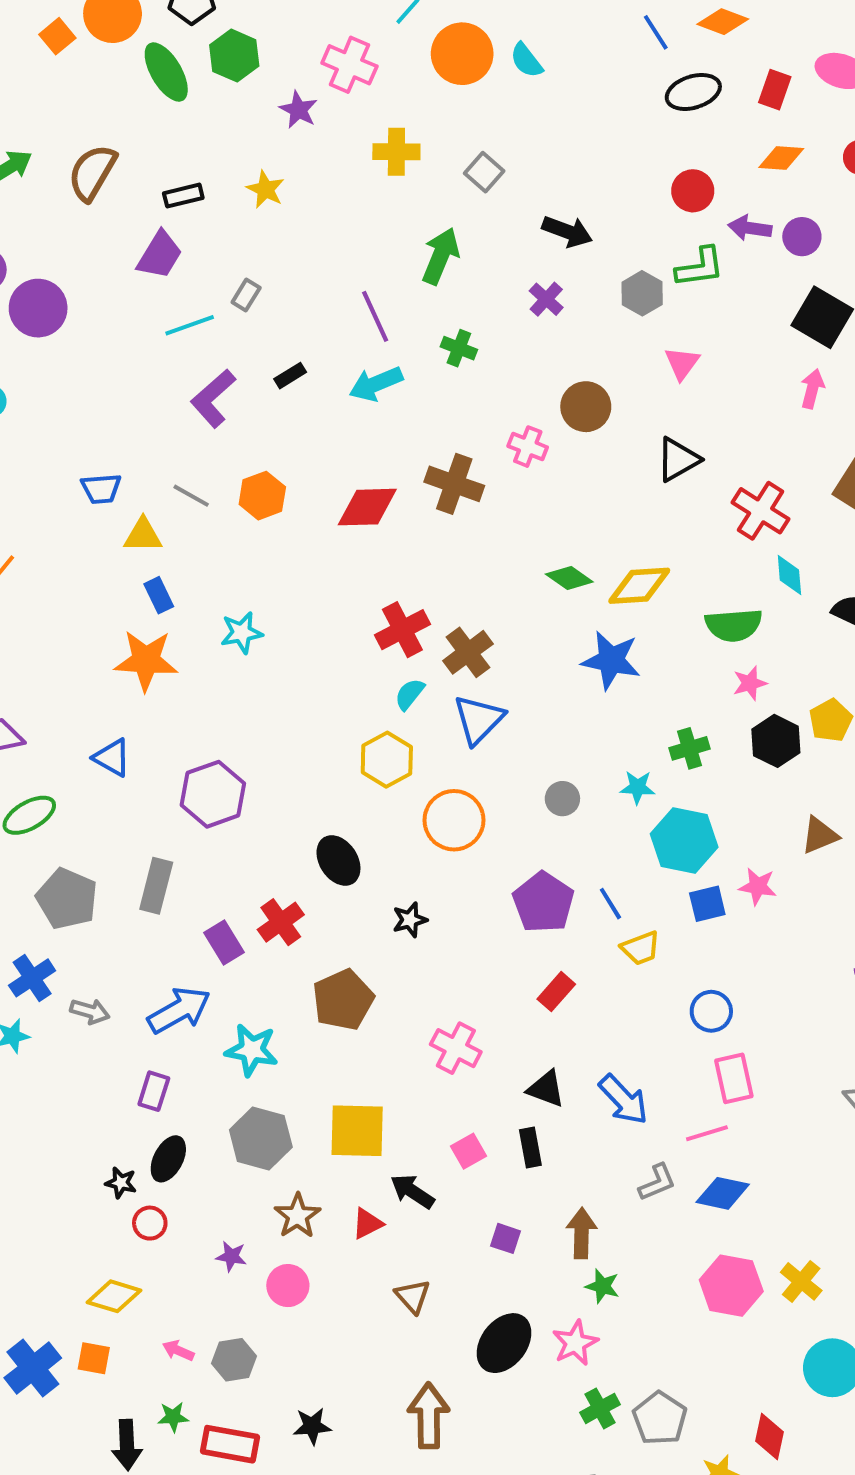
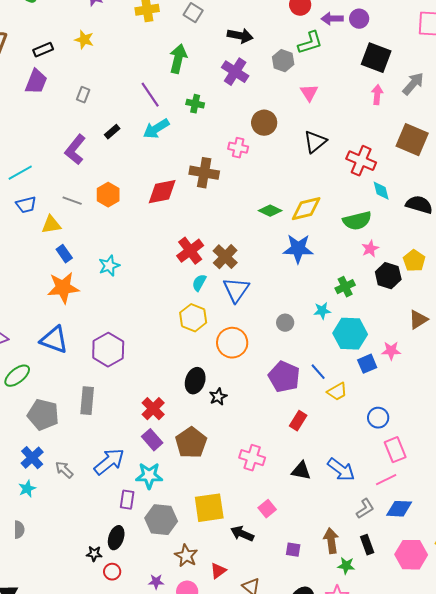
purple cross: (546, 299) -> (235, 72), size x1.5
cyan line: (190, 325) -> (20, 173), moved
blue triangle: (112, 758) -> (54, 340), size x1.4
black ellipse: (338, 860) -> (195, 381), moved, turned 60
purple rectangle: (224, 942) -> (152, 440), moved
gray arrow: (90, 1011) -> (64, 470), turned -144
purple rectangle: (154, 1091) -> (127, 500), moved
black rectangle: (530, 1148) -> (367, 545), moved
red triangle: (367, 1223) -> (218, 571), moved

